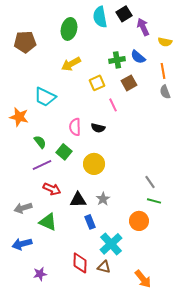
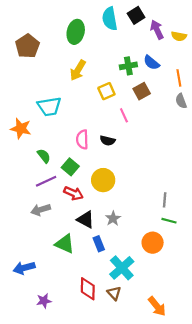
brown pentagon: (25, 42) -> (27, 46), turned -30
yellow semicircle: (165, 42) -> (179, 36), moved
yellow arrow: (71, 64) -> (78, 70), turned -30
cyan trapezoid: (45, 97) -> (49, 107), turned -35
gray line: (150, 182) -> (165, 200), turned 40
red arrow: (52, 189) -> (73, 193), moved
black triangle: (78, 200) -> (86, 220), turned 30
gray arrow: (23, 208) -> (41, 210), moved
green triangle: (48, 222) -> (65, 244), moved
brown triangle: (104, 267) -> (114, 293), turned 32

